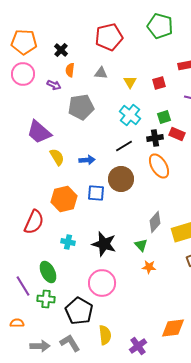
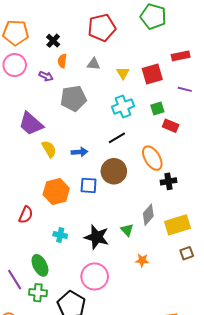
red square: (159, 83) -> (152, 74), size x1.5
cyan cross: (130, 115) -> (123, 106), turned 30
black cross: (155, 138) -> (168, 181), moved
red semicircle: (34, 222) -> (26, 215), size x0.7
green triangle: (141, 245) -> (127, 230), moved

